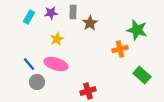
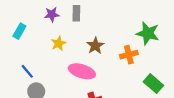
cyan rectangle: (29, 17) -> (19, 31), moved
brown star: (90, 23) -> (95, 46), moved
pink ellipse: (56, 64) -> (82, 71), moved

